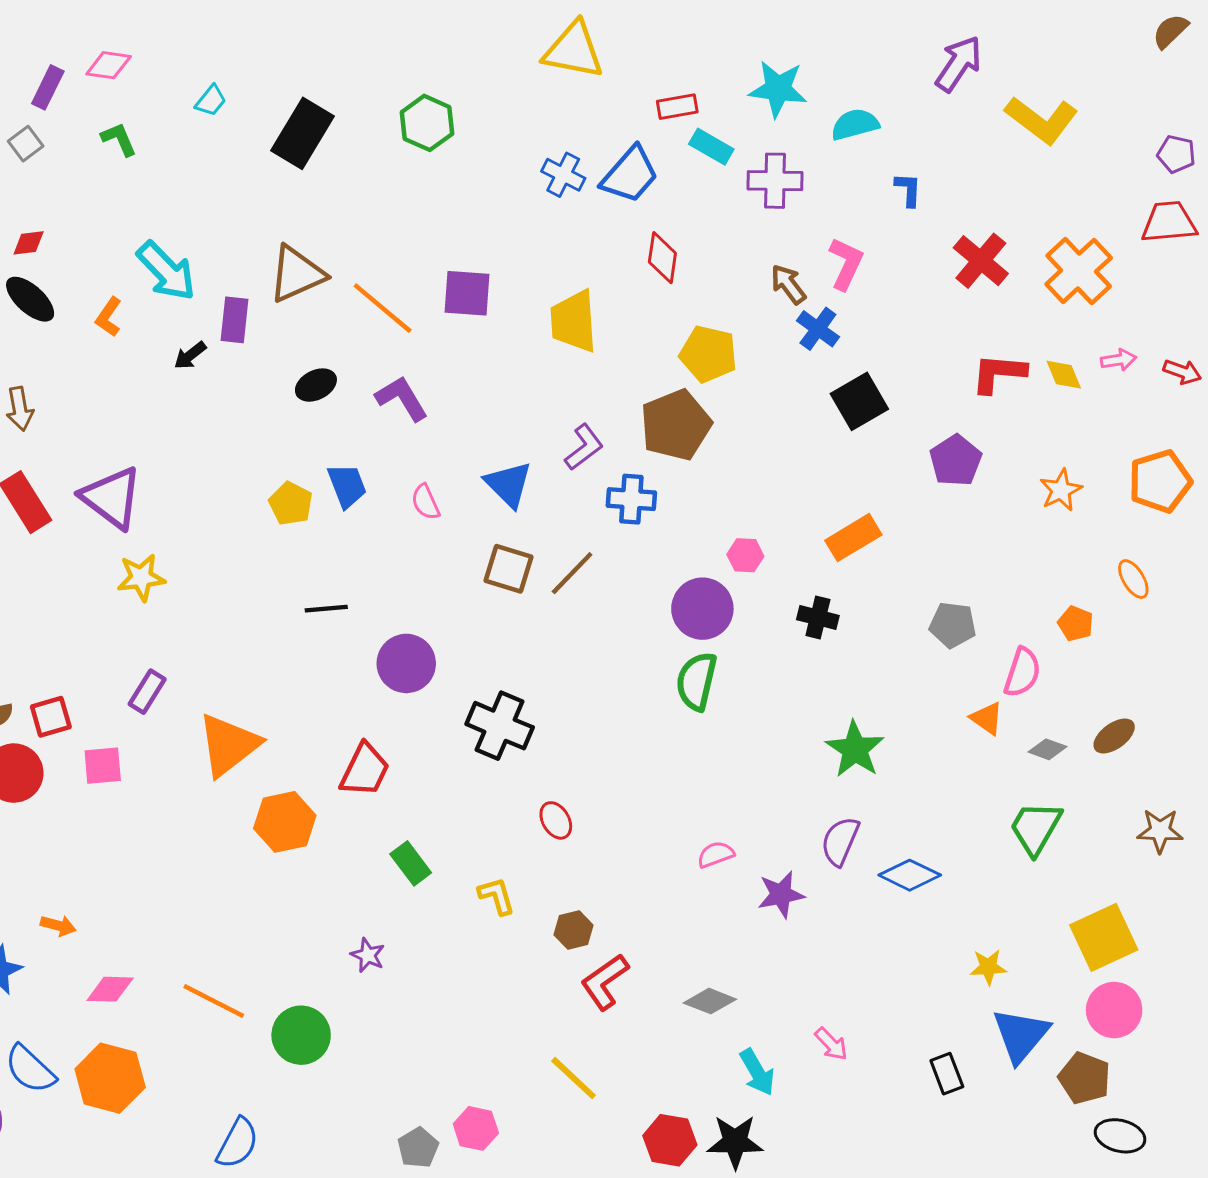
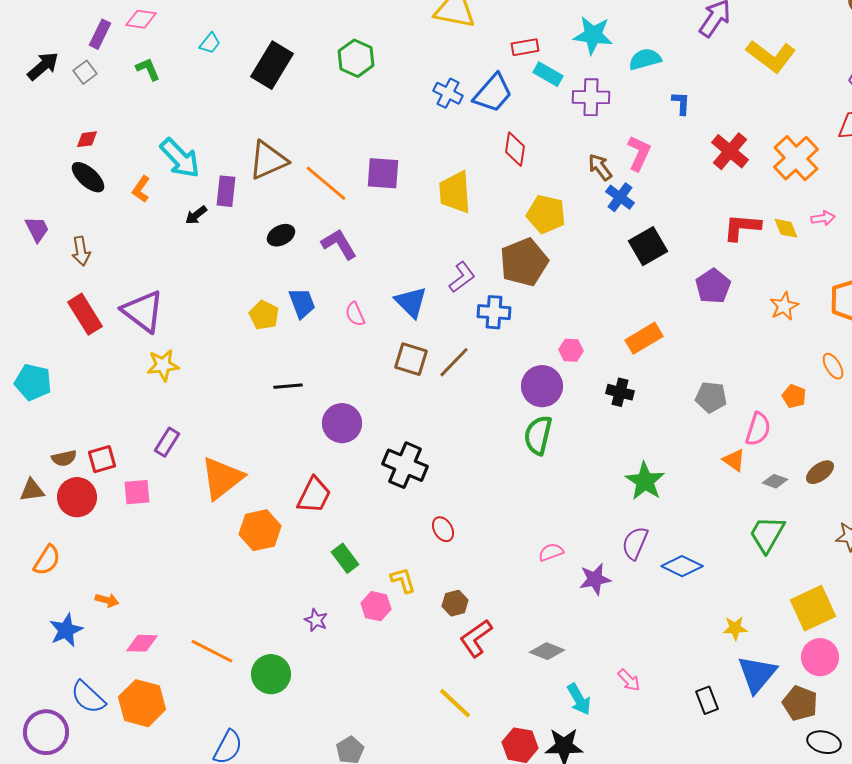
pink hexagon: (476, 1128) -> (376, 606), moved

